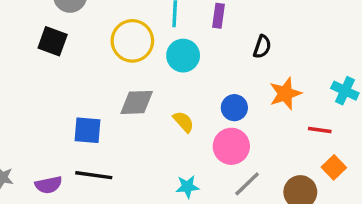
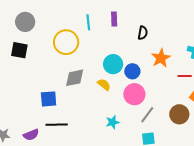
cyan circle: (183, 56) -> (113, 64), moved

